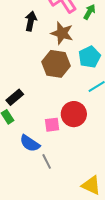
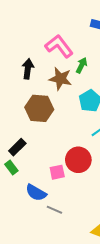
green arrow: (89, 12) -> (82, 65), moved
brown hexagon: (56, 64) -> (39, 108), moved
gray line: (47, 161) -> (54, 210), turned -35

